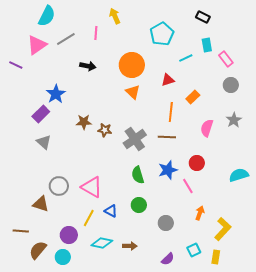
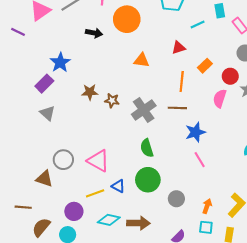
orange circle: (132, 65) -> (127, 19), moved
orange triangle: (133, 92) -> (142, 60), turned -35
red circle: (197, 163) -> (230, 76), moved
blue star: (168, 170) -> (195, 132), moved
green circle: (139, 205) -> (148, 180), size x1.5
orange arrow: (200, 213) -> (207, 206), moved
yellow line: (89, 218) -> (95, 193), turned 42
brown arrow: (130, 246) -> (138, 223), size x1.5
cyan square: (194, 250) -> (206, 227), turned 32

